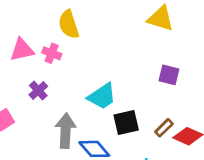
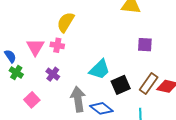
yellow semicircle: (69, 24) -> (66, 22), turned 60
pink triangle: (22, 50) -> (35, 47), turned -36
brown rectangle: (164, 128) -> (149, 84), size x1.5

